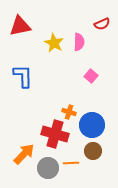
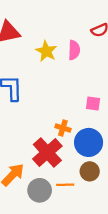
pink square: (91, 76) -> (93, 103), moved, turned -32
red cross: (55, 134) -> (47, 152), turned 32

